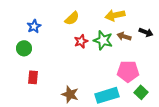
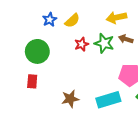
blue star: (34, 26) -> (50, 20), moved
green circle: (24, 48) -> (37, 51), moved, size x1.5
brown star: (70, 94) -> (70, 99), turned -30

